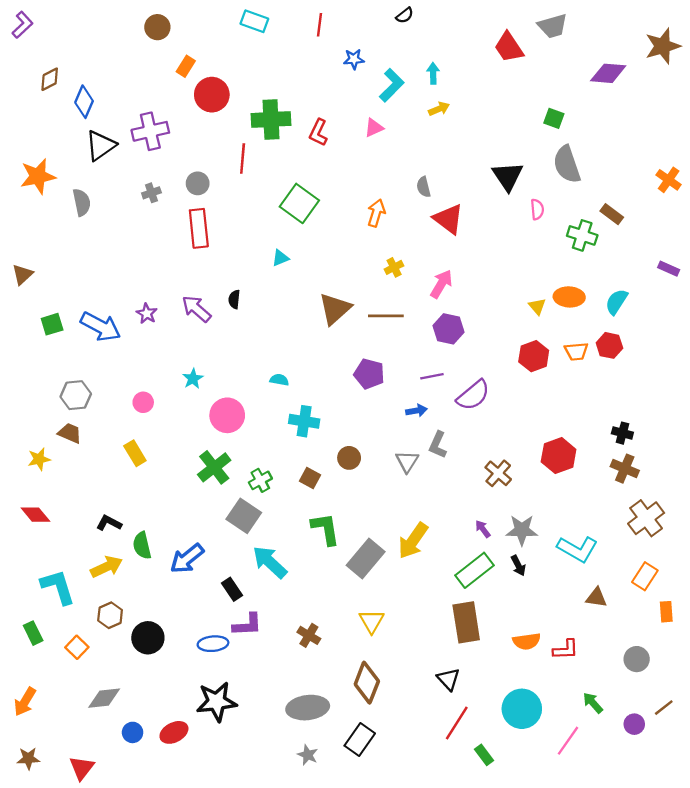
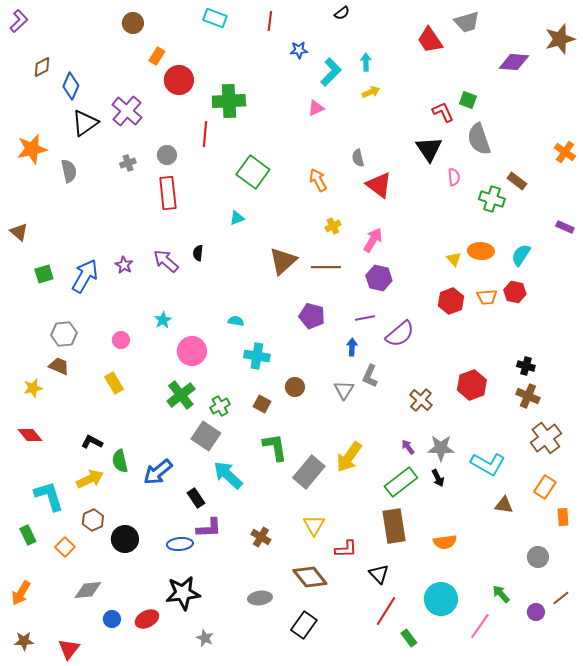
purple cross: (150, 131) -> (127, 111), turned -36
red L-shape: (318, 132) -> (443, 112), moved, turned 130
orange arrow: (376, 213) -> (318, 180), turned -45
brown triangle: (22, 274) -> (19, 232), turned -36
blue arrow: (101, 327) -> (85, 276), turned -88
blue arrow: (417, 411) -> (352, 347), turned -78
red L-shape: (566, 650) -> (346, 549), moved
brown diamond: (367, 683) -> (310, 577), turned -60
gray ellipse: (308, 708) -> (260, 598), size x0.7
gray star: (308, 755) -> (205, 638), moved

